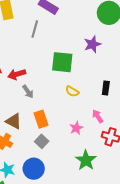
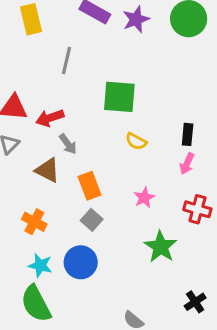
gray line: (35, 29) -> (67, 60), moved
purple star: (92, 44) -> (136, 19), moved
pink arrow: (98, 116) -> (187, 164), moved, turned -120
brown triangle: (14, 121) -> (47, 170), moved

